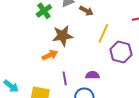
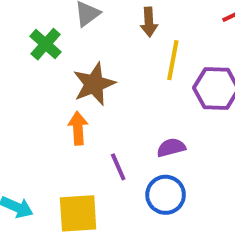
brown arrow: (86, 11) -> (149, 22), moved, turned 72
orange arrow: (50, 55) -> (78, 128), turned -56

